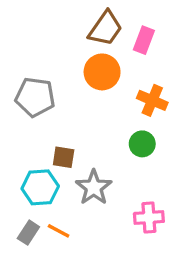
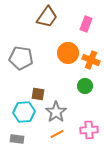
brown trapezoid: (105, 28) -> (47, 17), moved
orange circle: (102, 72) -> (68, 53), moved
orange line: (59, 231) -> (57, 134), moved, turned -56
gray rectangle: (28, 233) -> (17, 139), turned 64

